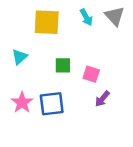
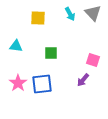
yellow square: (47, 22) -> (38, 18), size x0.7
cyan triangle: (20, 57) -> (16, 46), turned 48
pink square: (91, 74) -> (93, 60), moved

